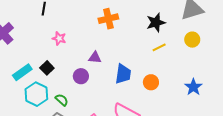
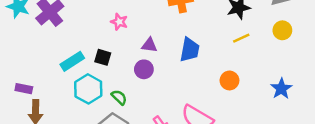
purple triangle: (95, 58) -> (149, 45), moved
black square: (47, 68) -> (103, 57), turned -32
blue trapezoid: (123, 74) -> (190, 50), moved

